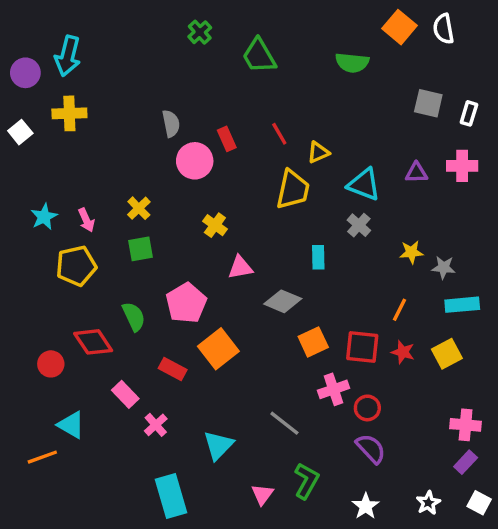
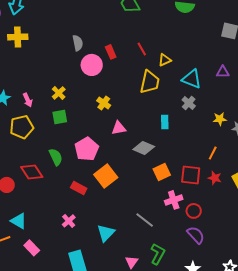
pink rectangle: (125, 394) -> (32, 248), moved

